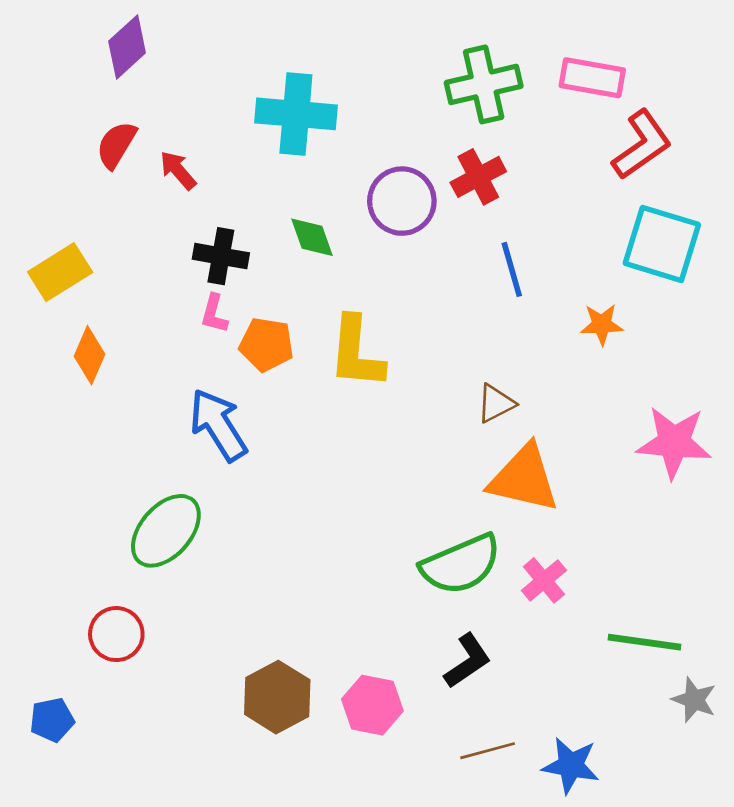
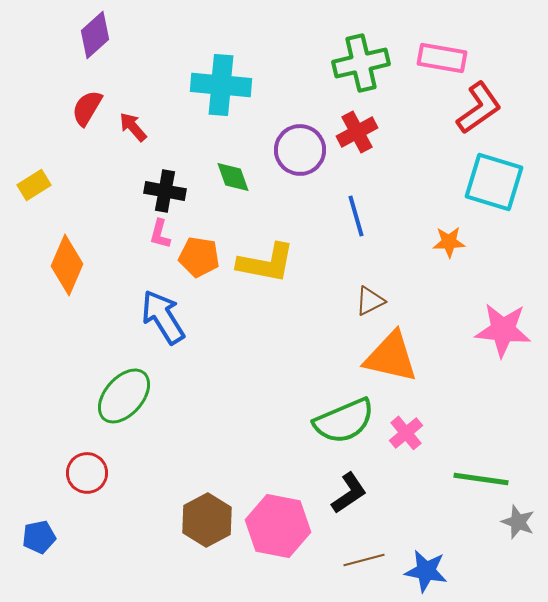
blue line: (512, 269) -> (356, 216), moved
yellow rectangle: (60, 272) -> (34, 185), moved, size x0.7
yellow L-shape: (356, 353) -> (266, 263), turned -84
orange diamond: (90, 355) -> (67, 265), size x1.4
pink hexagon: (372, 705) -> (278, 526), size x1.4

